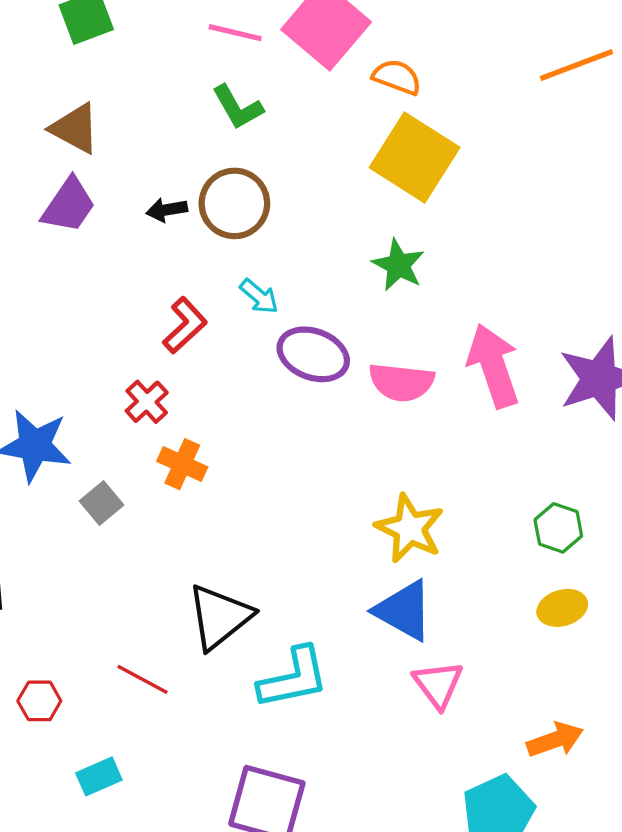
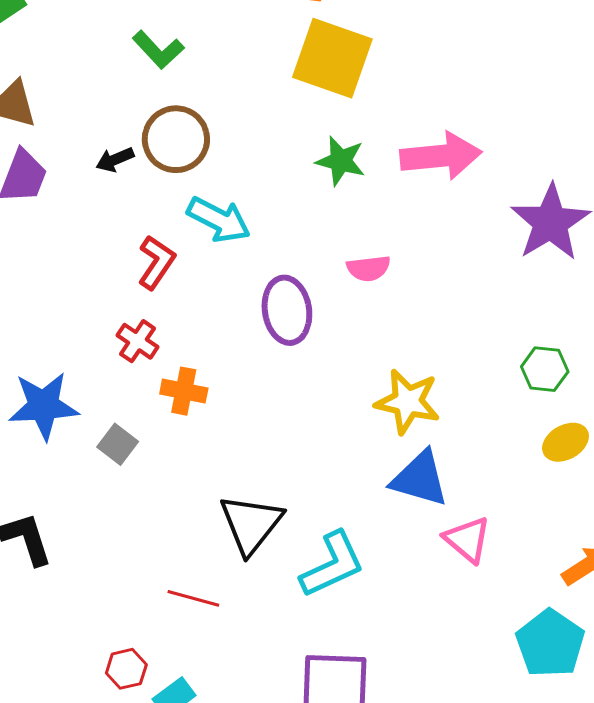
cyan arrow: (259, 296) -> (219, 220), size x1.6
purple ellipse: (313, 354) -> (287, 310), moved, turned 74
pink arrow: (493, 366) -> (441, 156), moved, turned 116
pink semicircle: (401, 382) -> (369, 268), size x0.7
red hexagon: (39, 701) -> (126, 669), moved

